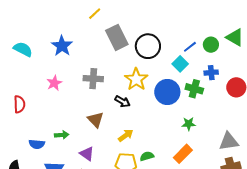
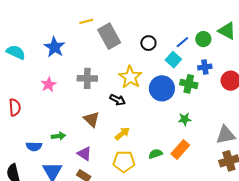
yellow line: (95, 14) -> (86, 21), moved, turned 32
black circle: (148, 46) -> (148, 43), moved, size x0.6
green semicircle: (147, 156) -> (155, 154), moved

